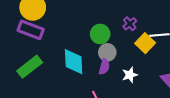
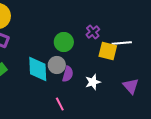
yellow square: (145, 43) -> (108, 51), turned -30
gray circle: (107, 52) -> (57, 65), moved

